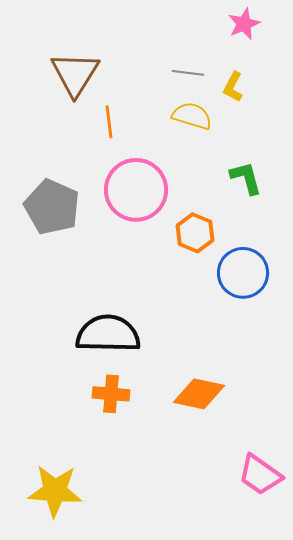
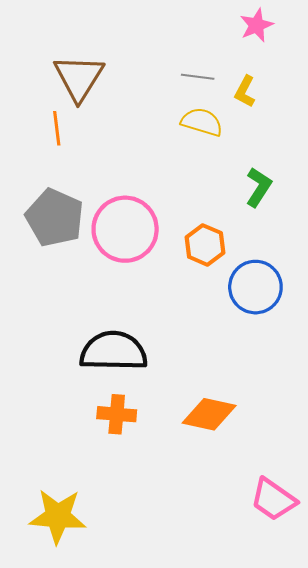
orange line: (109, 122) -> (57, 128), moved
green L-shape: (246, 178) -> (259, 187), turned 48
pink circle: (136, 190) -> (125, 229), moved

